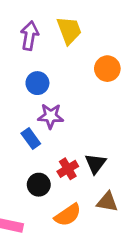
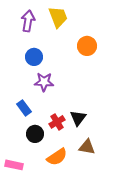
blue rectangle: (31, 138) -> (24, 108), moved

